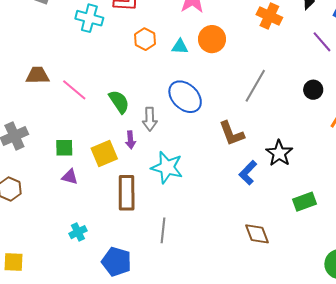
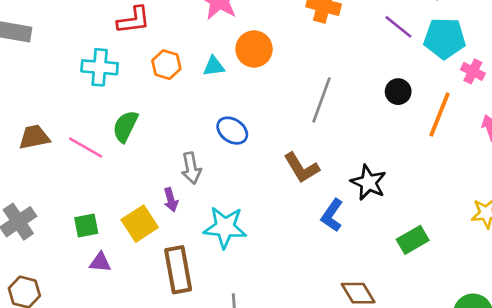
cyan cross: (89, 18) -> (100, 67), moved
blue ellipse: (185, 97) -> (232, 131), size x0.7
green semicircle: (119, 102) -> (125, 126), moved, turned -110

